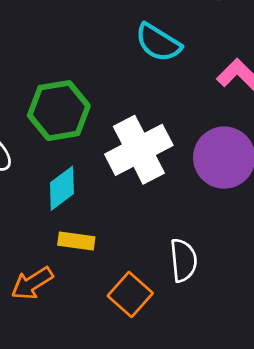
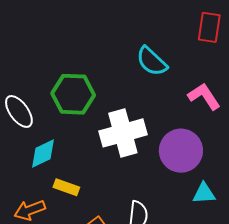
cyan diamond: (62, 188) -> (43, 153), moved

